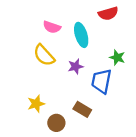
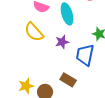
yellow star: (36, 104) -> (26, 86), moved

